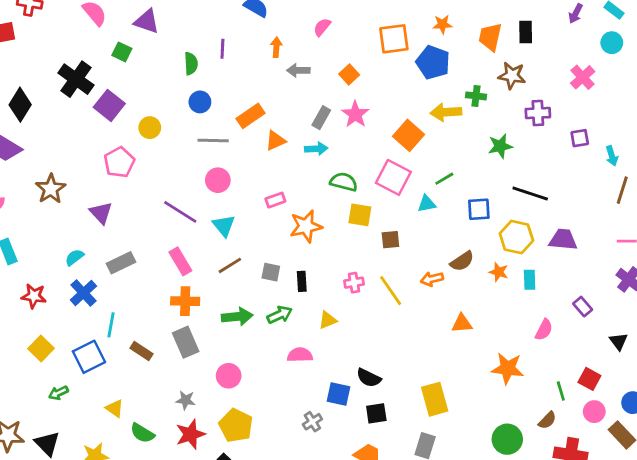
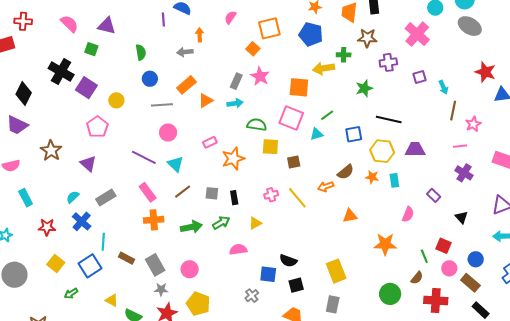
orange square: (394, 39) -> (269, 28), moved
purple line: (222, 49) -> (163, 20), moved
gray arrow: (298, 70) -> (185, 52), moved
pink cross: (583, 77) -> (417, 34), size x1.4
orange square: (409, 135) -> (299, 87), turned -30
gray rectangle: (186, 342) -> (155, 265), moved

